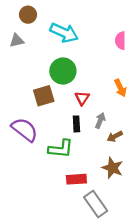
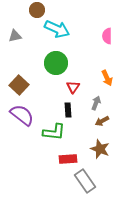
brown circle: (28, 15) -> (37, 10), moved
brown square: (44, 96) -> (19, 85), moved, turned -30
gray arrow: (100, 121) -> (96, 103), moved

